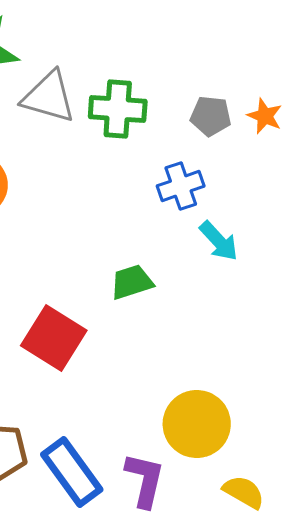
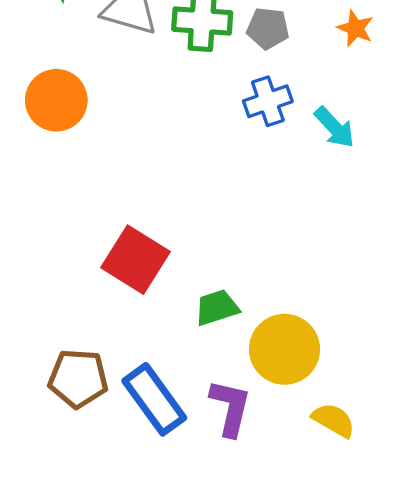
gray pentagon: (211, 116) -> (268, 28), moved
cyan arrow: (219, 241) -> (335, 127), moved
green trapezoid: (132, 282) -> (217, 308), moved

